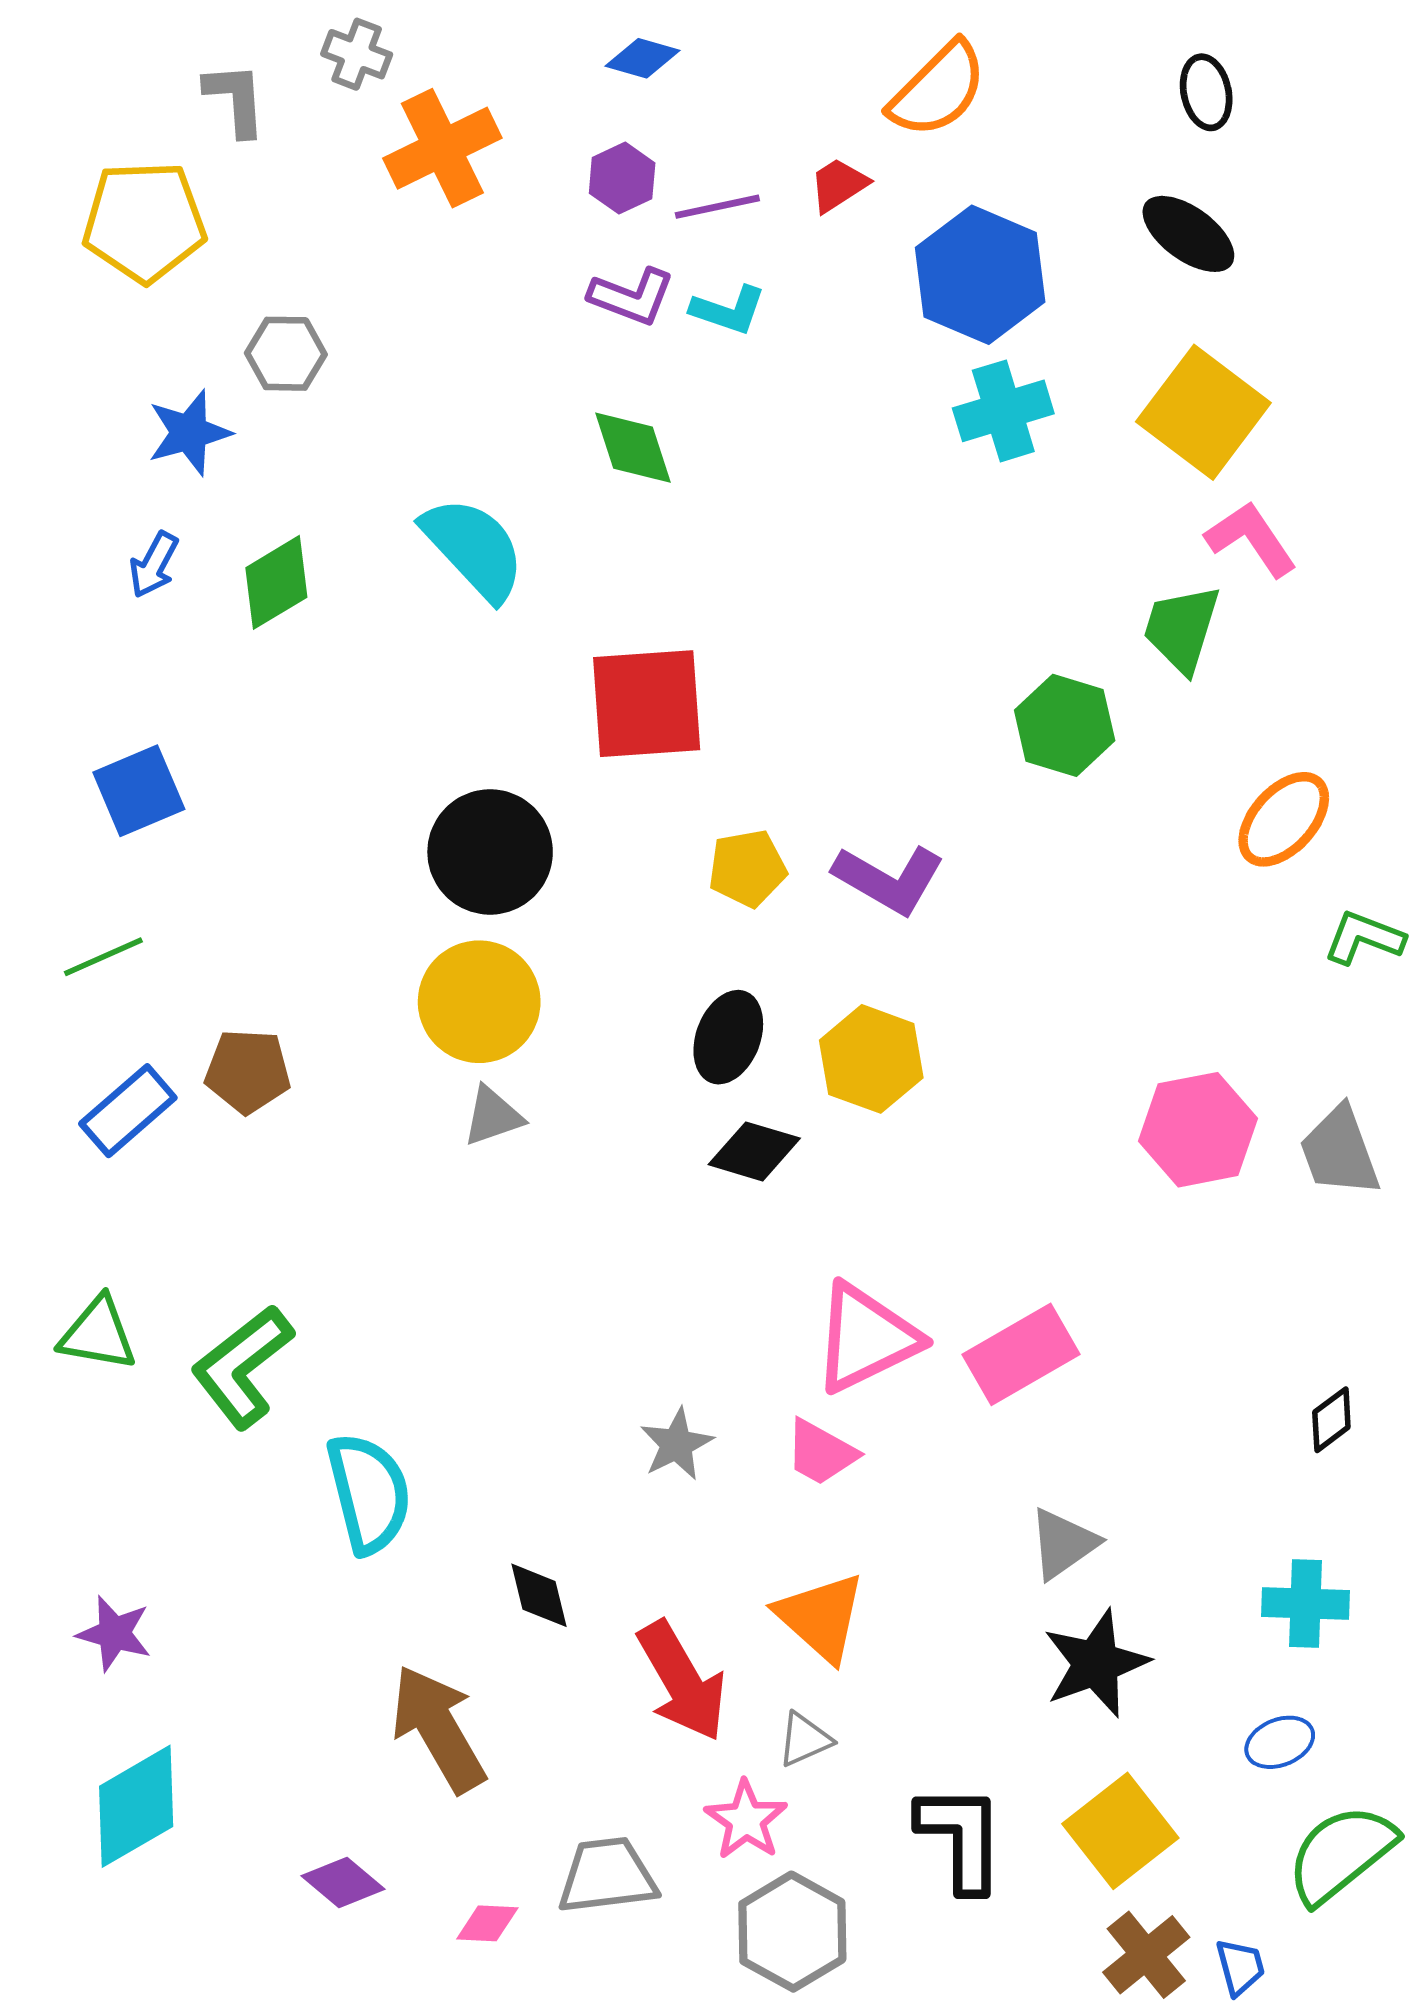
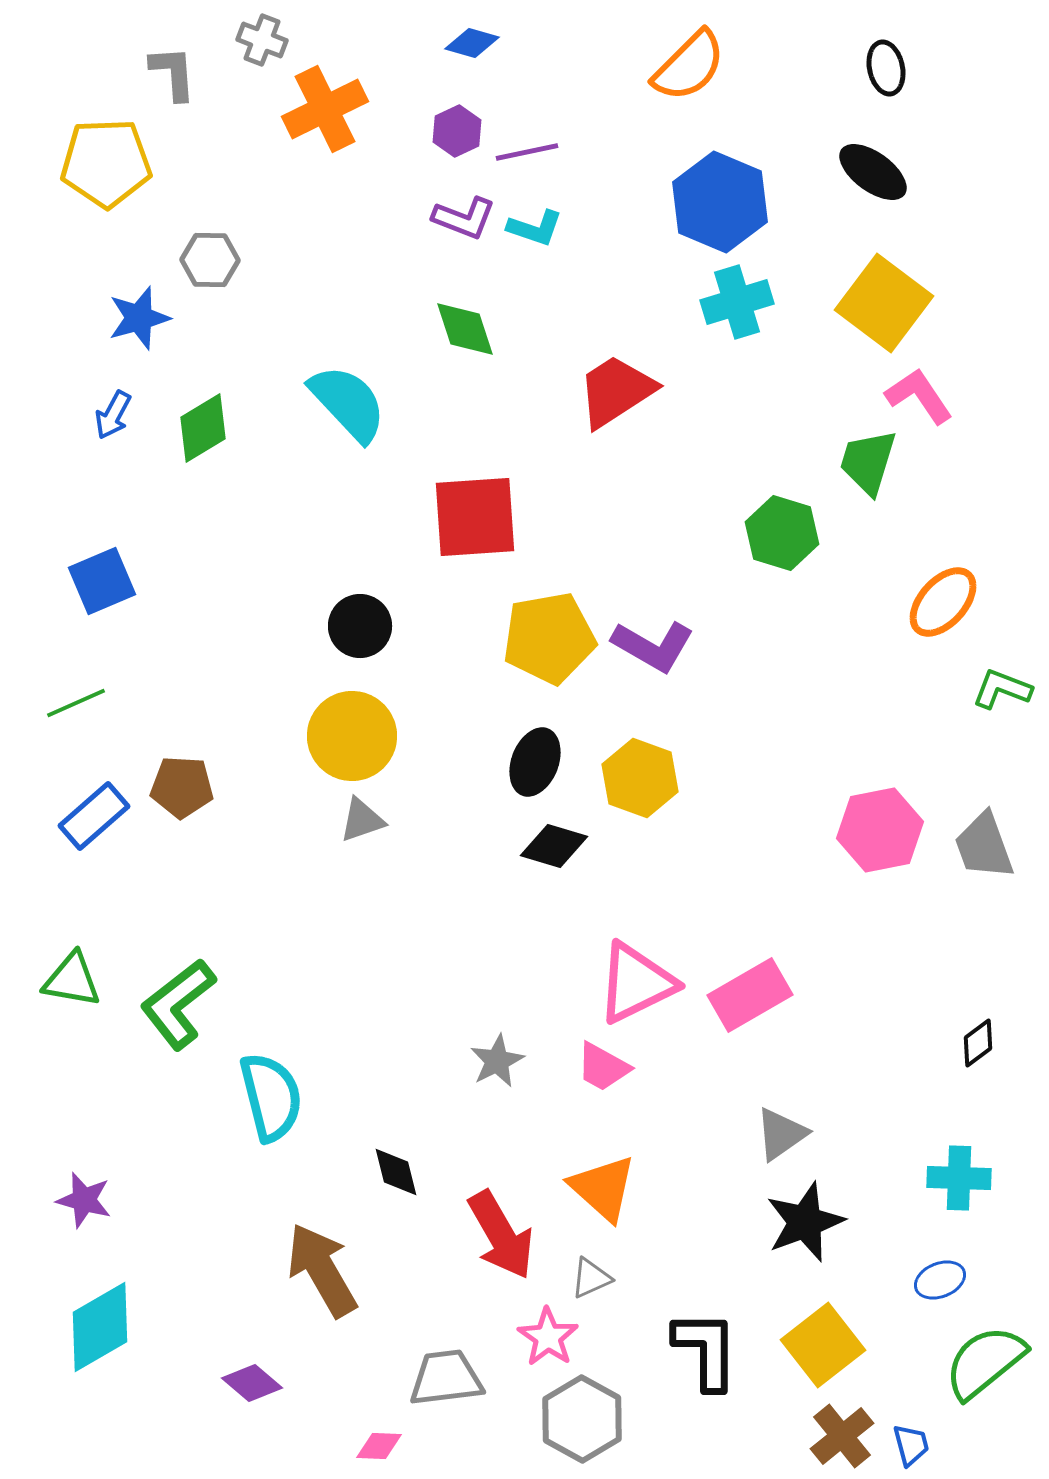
red trapezoid: (839, 185) -> (616, 391), moved, size x1.8
black circle: (490, 852) -> (360, 626), size x0.7
yellow pentagon: (747, 868) -> (549, 638), size x1.6
pink diamond: (487, 1923) -> (379, 1446), moved

